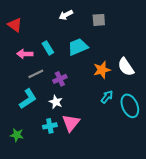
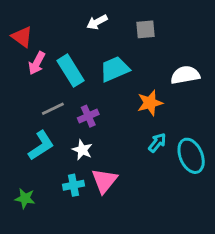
cyan rectangle: (48, 48) -> (71, 71), size x1.5
pink arrow: (25, 54) -> (37, 63), moved, turned -63
white semicircle: (126, 67) -> (185, 75), moved, turned 114

